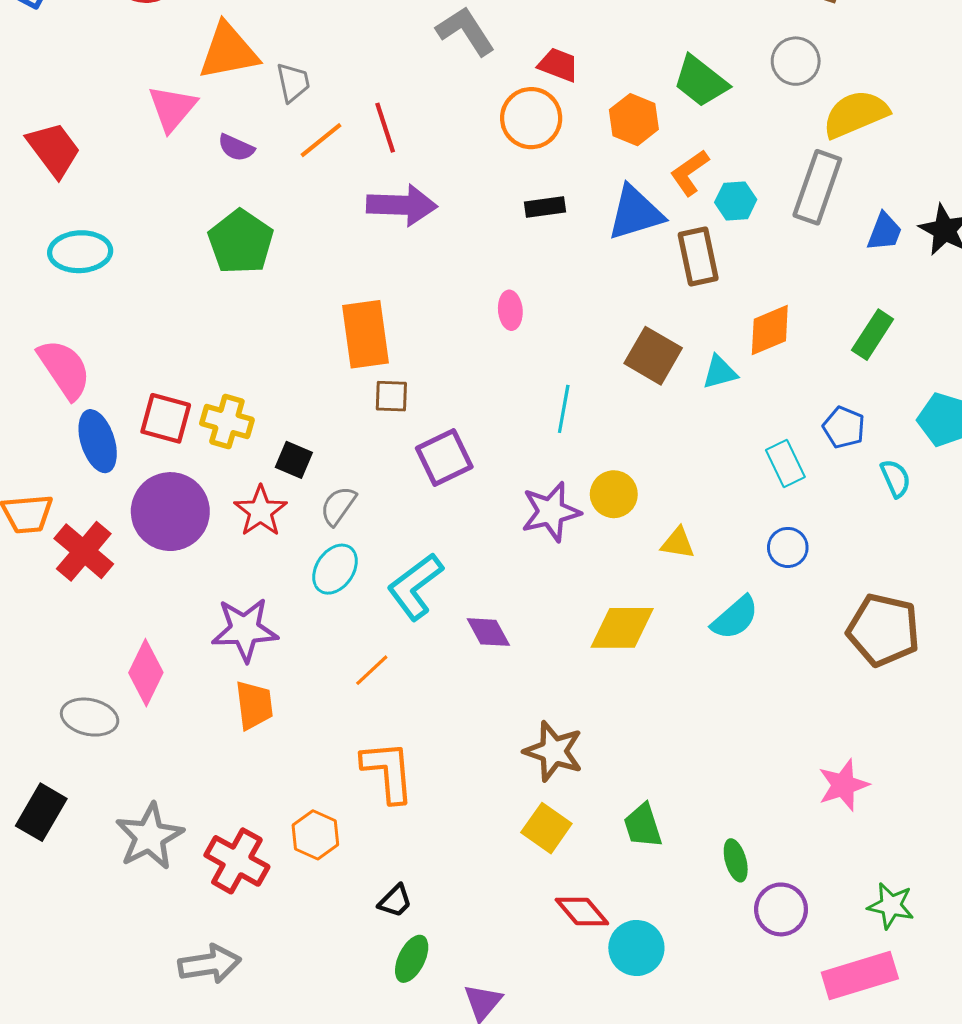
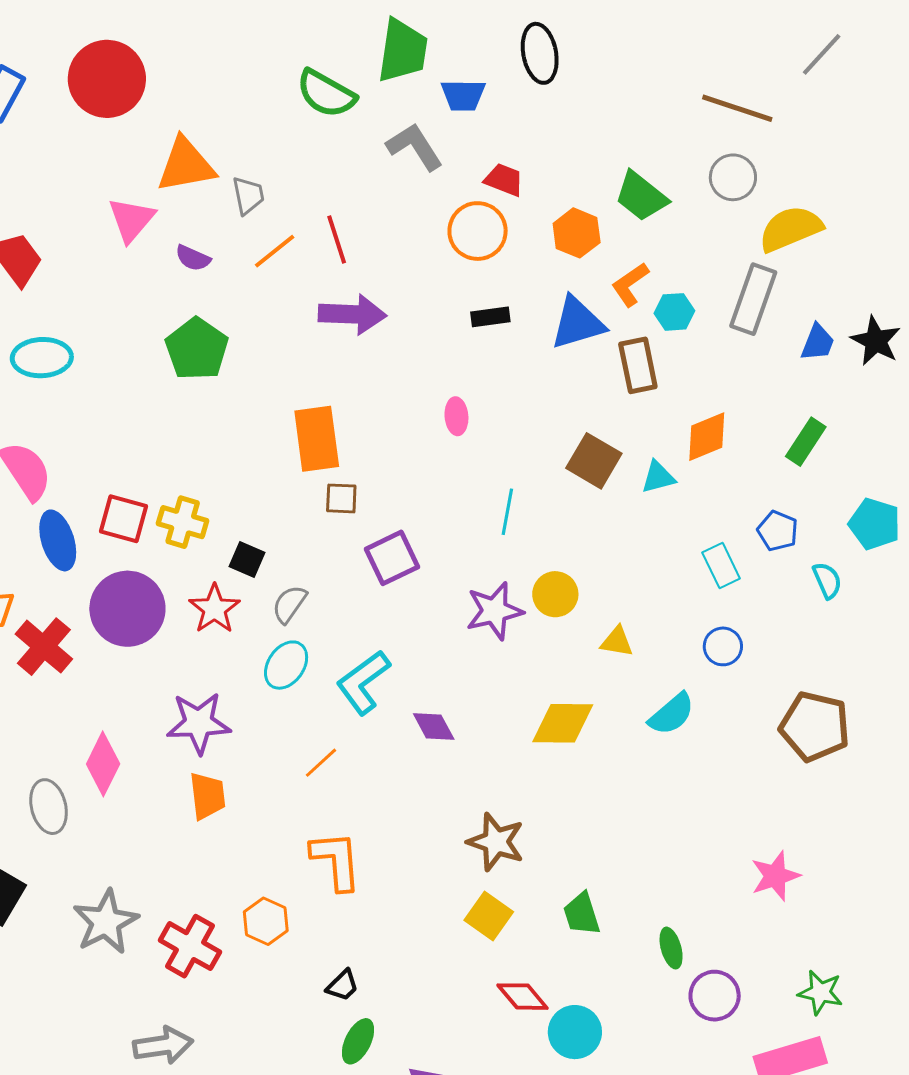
gray ellipse: (90, 717) -> (49, 807), turned 64

